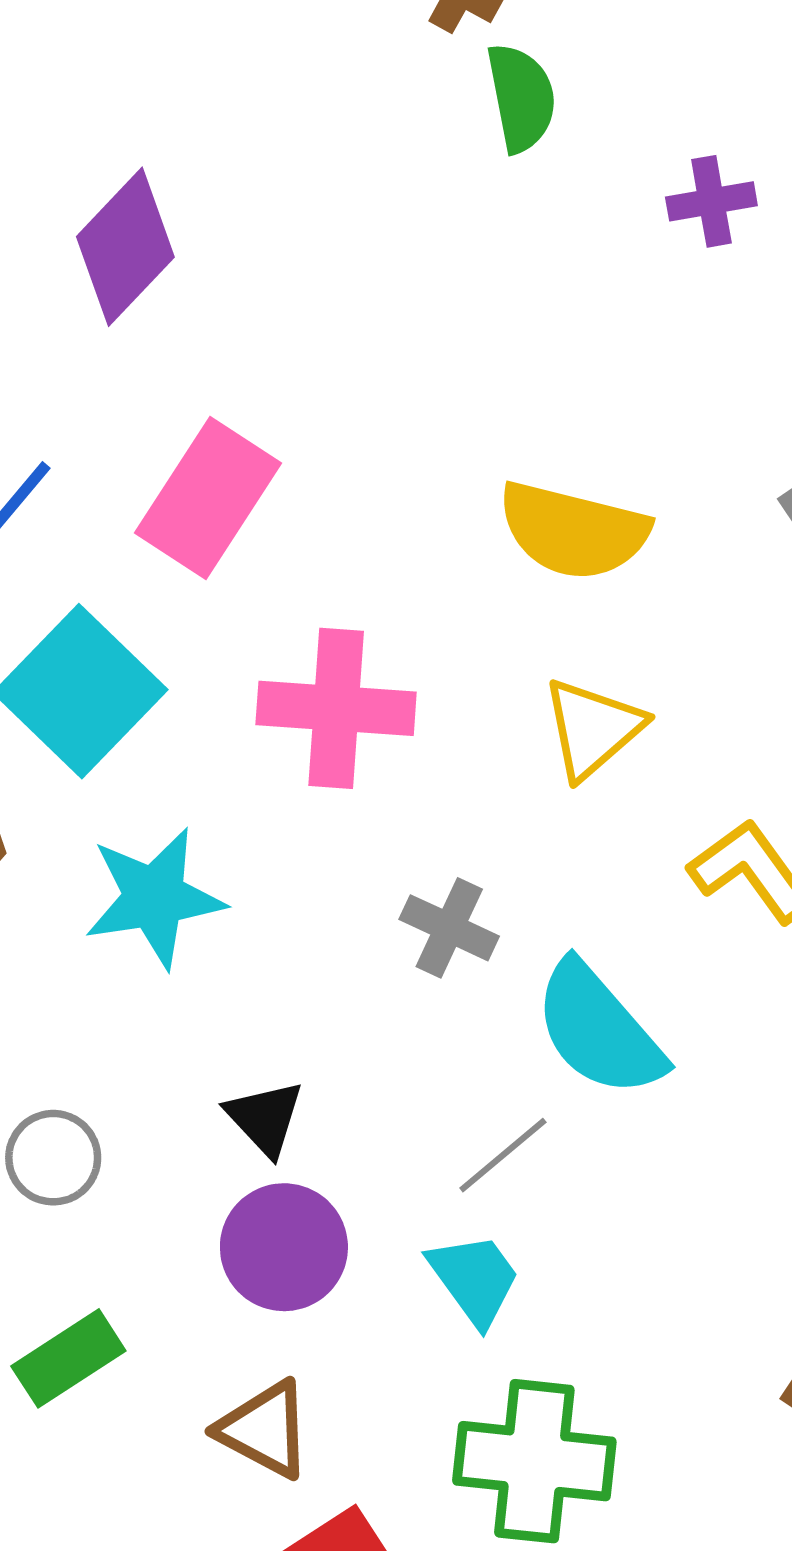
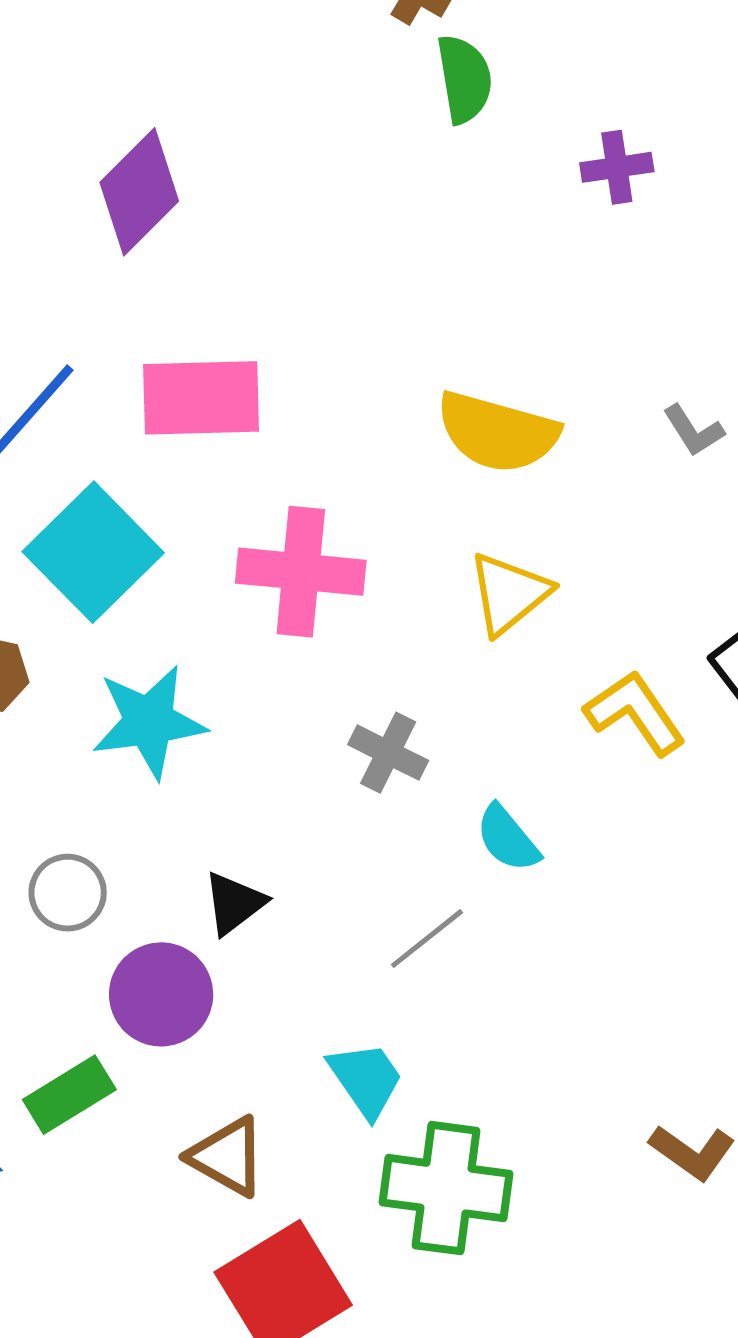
pink rectangle: (208, 498) -> (201, 398), turned 54
cyan semicircle: (599, 1030) -> (508, 838), size x0.6
black triangle: (265, 1118) -> (234, 903), turned 34
gray circle: (53, 1158) -> (68, 893), moved
purple circle: (284, 1247) -> (161, 994), moved
cyan trapezoid: (474, 1279) -> (366, 1079), moved

